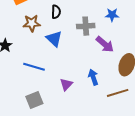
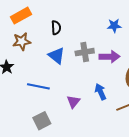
brown star: (32, 23) -> (22, 41), moved
gray cross: (86, 26) -> (85, 52), moved
purple arrow: (105, 44) -> (109, 57), turned -36

